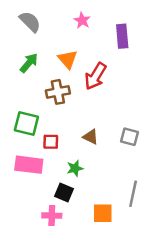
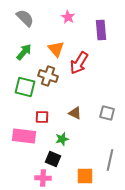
brown cross: (58, 92) -> (48, 76), turned 30
green square: (26, 123) -> (25, 87), moved

